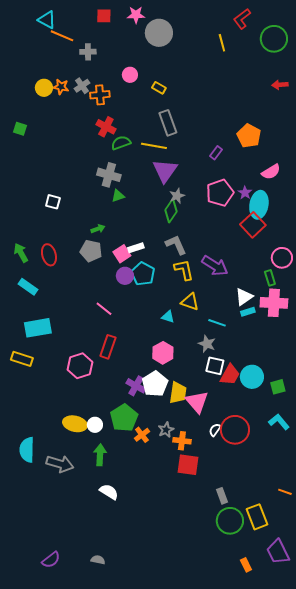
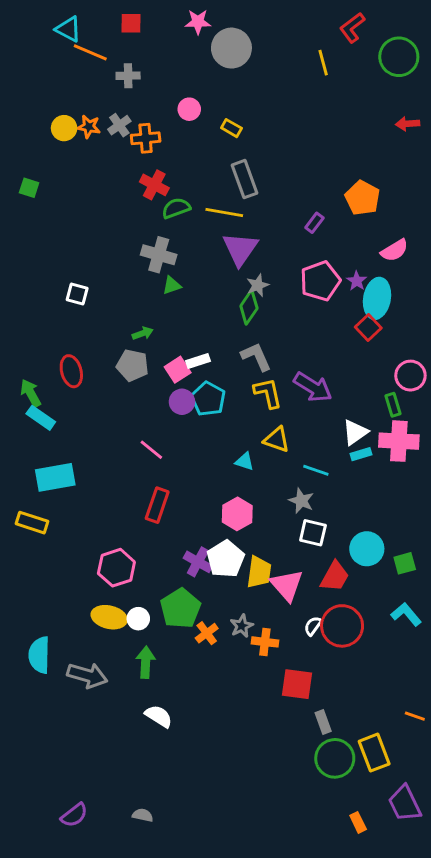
red square: (104, 16) -> (131, 23), moved
red square: (253, 225) -> (368, 328), size x0.7
green arrow: (21, 253) -> (31, 393), moved
pink hexagon: (80, 366) -> (116, 568), moved
red trapezoid: (230, 375) -> (335, 576), moved
red square: (188, 465) -> (297, 684), moved

